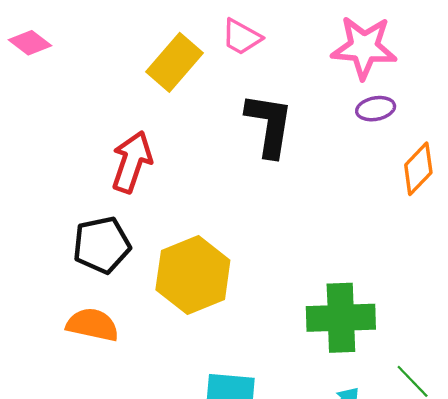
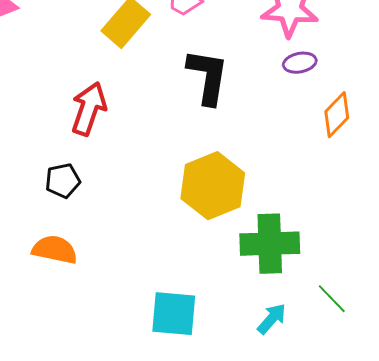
black pentagon: (102, 245) -> (63, 181), size x0.7
yellow hexagon: (193, 275) -> (213, 186), moved

